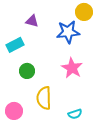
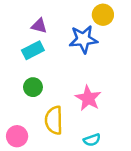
cyan rectangle: (15, 45) -> (33, 50), moved
pink star: (72, 68) -> (88, 98), moved

